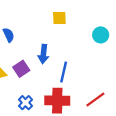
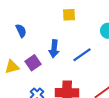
blue line: (64, 72) -> (82, 55), moved, turned 42

